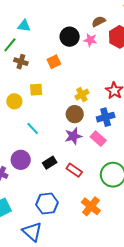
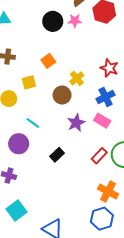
orange square: (54, 62) -> (48, 61), moved
brown circle: (75, 114) -> (62, 95), moved
purple circle: (21, 160) -> (19, 144), moved
red rectangle: (74, 170) -> (99, 156), moved, turned -70
blue hexagon: (47, 204) -> (102, 219), moved

